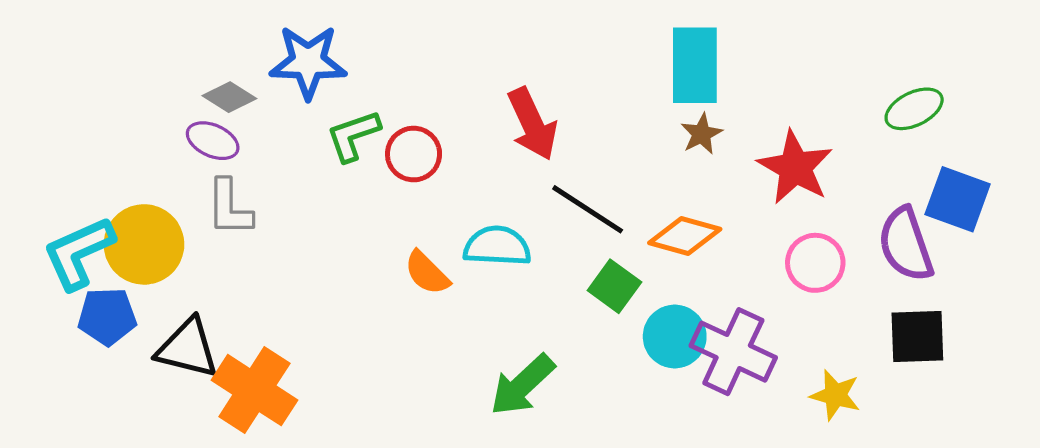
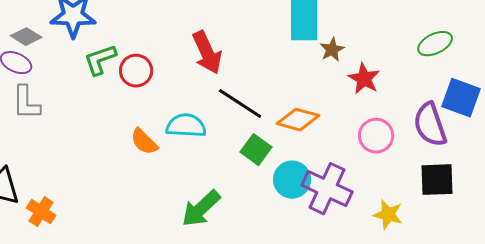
brown star: (701, 134) -> (332, 50), moved
red star: (795, 167) -> (364, 79), size x0.7
orange cross: (254, 390) -> (41, 212), size x0.6

